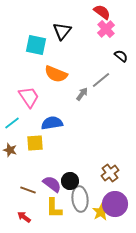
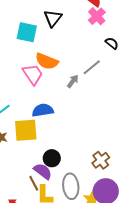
pink trapezoid: (29, 97) -> (33, 74), moved
yellow square: (35, 143) -> (26, 130), size x1.4
black circle: (70, 181) -> (52, 158), moved
brown line: (28, 190) -> (34, 183), moved, turned 42

